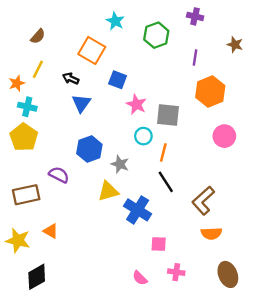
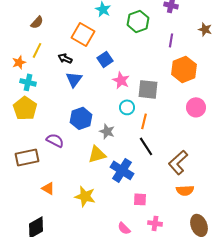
blue square: (118, 80) -> (105, 59), turned 35
yellow star: (18, 240) -> (85, 196), moved

